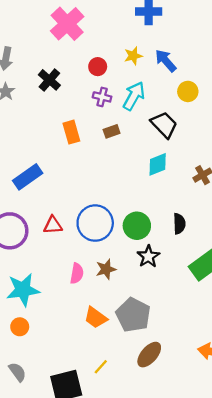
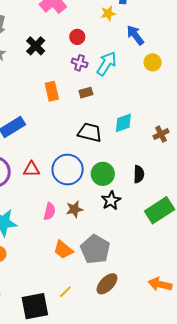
yellow star: (133, 56) -> (108, 13), moved
black trapezoid: (164, 125) -> (90, 132), moved, turned -35

